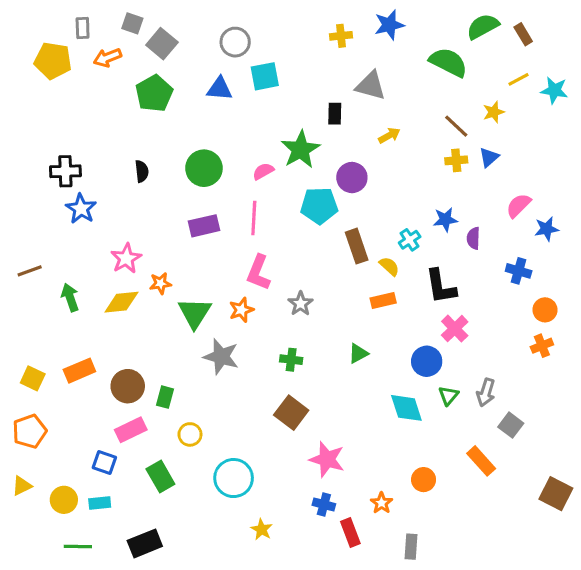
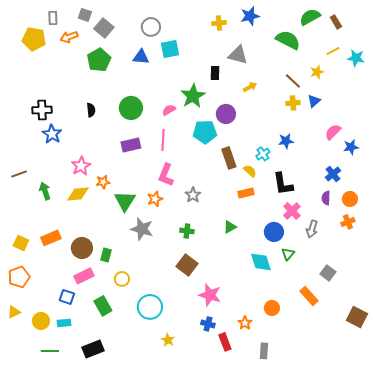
purple semicircle: (473, 238) -> (326, 198), moved
blue cross: (519, 271) -> (333, 174), turned 35
gray arrow: (486, 392) -> (312, 229), moved

